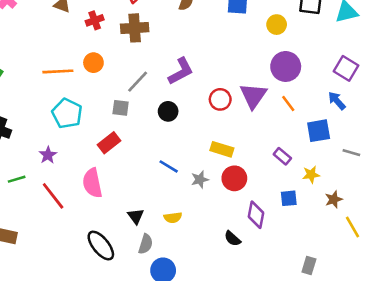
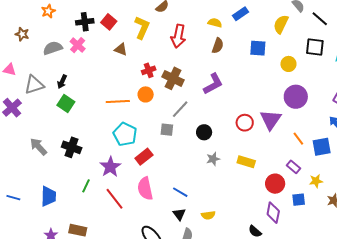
red cross: (95, 20) -> (149, 70), moved
brown cross: (135, 28) -> (173, 78), moved, turned 30
purple L-shape: (181, 71) -> (213, 84), moved
orange line: (288, 104) -> (298, 139), moved
red rectangle: (109, 143) -> (144, 157), moved
purple star: (48, 155) -> (110, 167), size x1.5
blue line: (169, 166) -> (180, 192), moved
red circle: (234, 178) -> (275, 184), moved
green line: (17, 179) -> (86, 186), turned -48
gray star: (200, 179) -> (213, 159), moved

